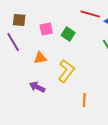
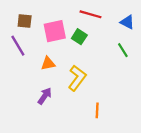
red line: (90, 14) -> (90, 14), moved
pink square: (46, 29) -> (55, 31), size x1.5
purple arrow: (37, 87) -> (45, 96), turned 98

